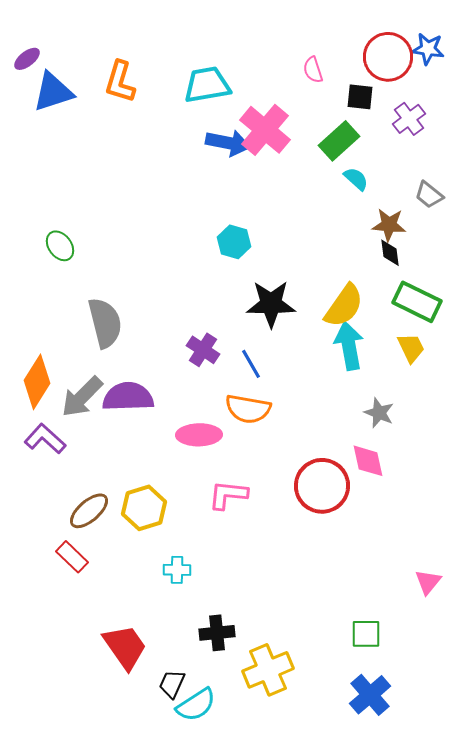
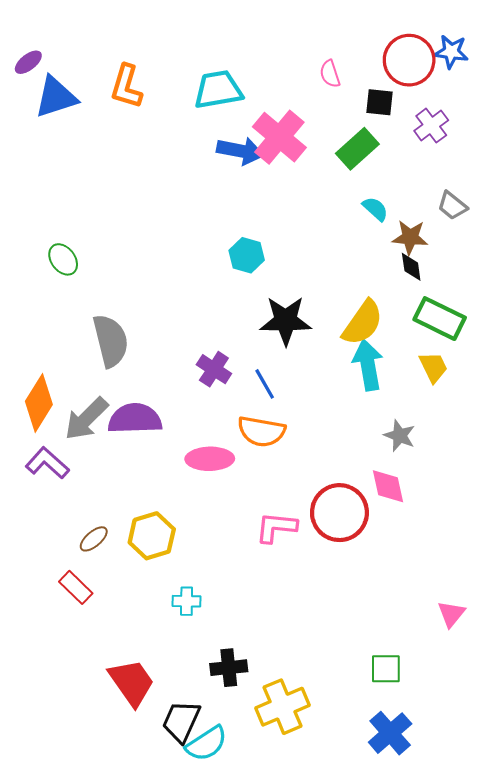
cyan semicircle: (356, 179) -> (375, 209), moved
pink L-shape: (228, 495) -> (276, 527), moved
brown ellipse: (89, 511) -> (94, 539), size x0.7
black trapezoid: (172, 684) -> (181, 721), size x1.4

